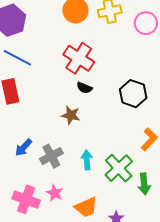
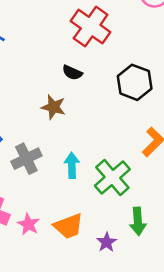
red cross: (79, 58) -> (91, 27), moved
green arrow: (144, 184) -> (138, 221), moved
pink star: (55, 193) -> (28, 224), moved

